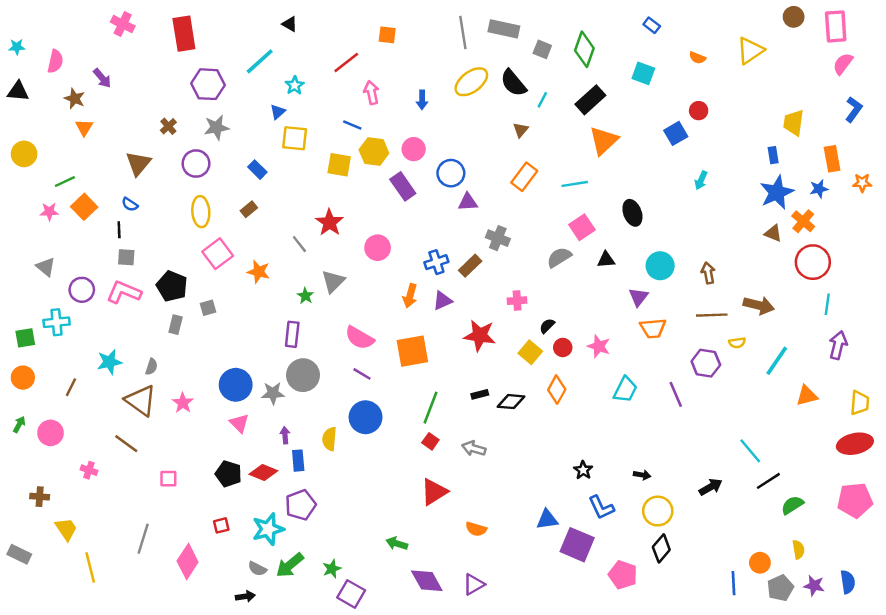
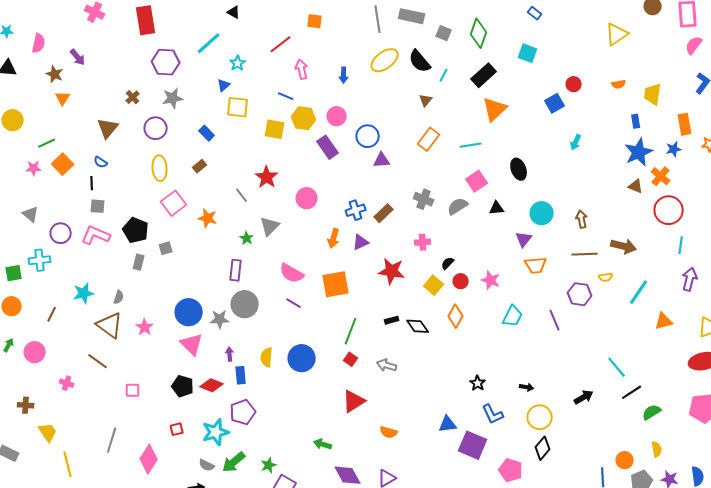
orange semicircle: (697, 58) -> (619, 84), moved, turned -32
gray cross: (498, 238) -> (424, 199), moved
black diamond: (511, 402) -> (418, 326), turned 50
blue circle: (366, 417) -> (302, 358), moved
pink triangle: (239, 423) -> (192, 344), size x1.4

